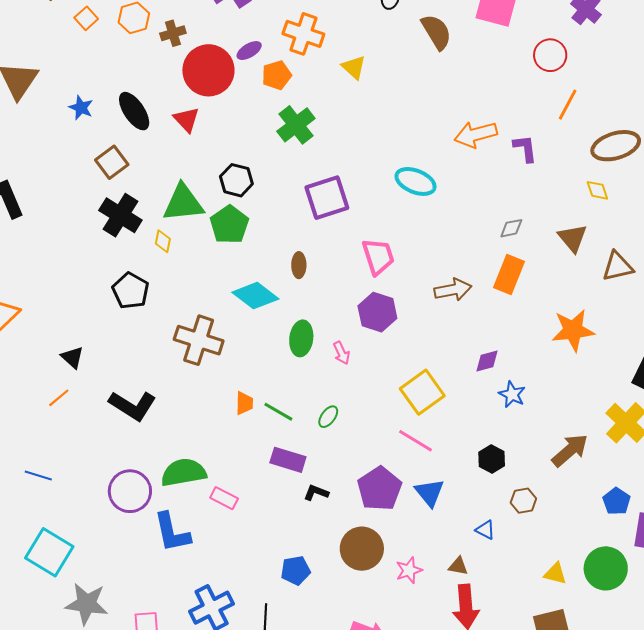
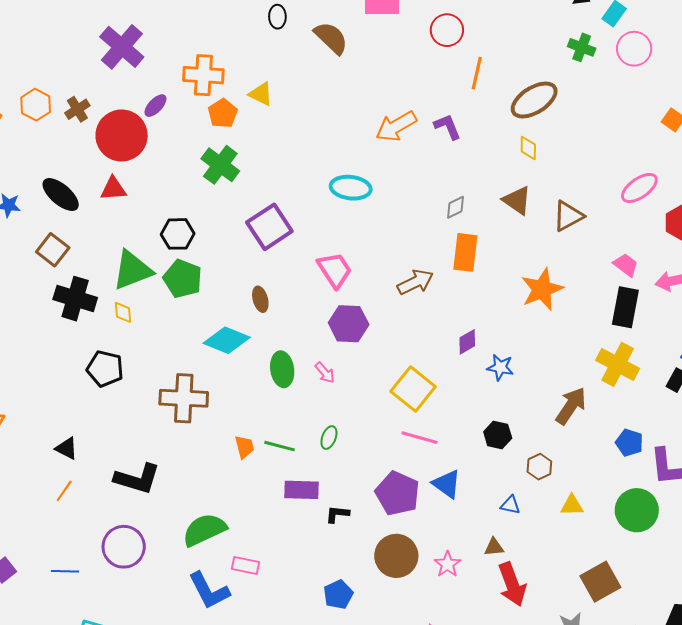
orange pentagon: (277, 75) -> (223, 113), moved
red triangle: (186, 119) -> (113, 189), turned -36
yellow diamond: (597, 190) -> (528, 148), turned 35
purple circle: (130, 491) -> (124, 547), moved
pink rectangle: (224, 498) -> (245, 565), moved
yellow triangle: (555, 574) -> (572, 505), moved

